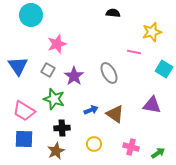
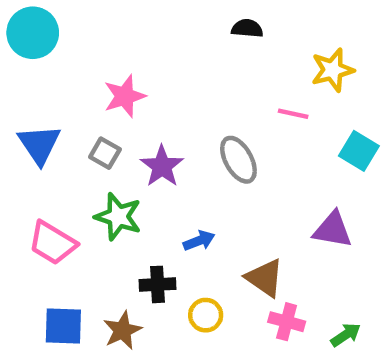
cyan circle: (31, 15) -> (33, 33), moved
brown triangle: (115, 114) -> (265, 278), moved
black cross: (62, 128) -> (157, 284), moved
blue square: (24, 139) -> (63, 326), moved

